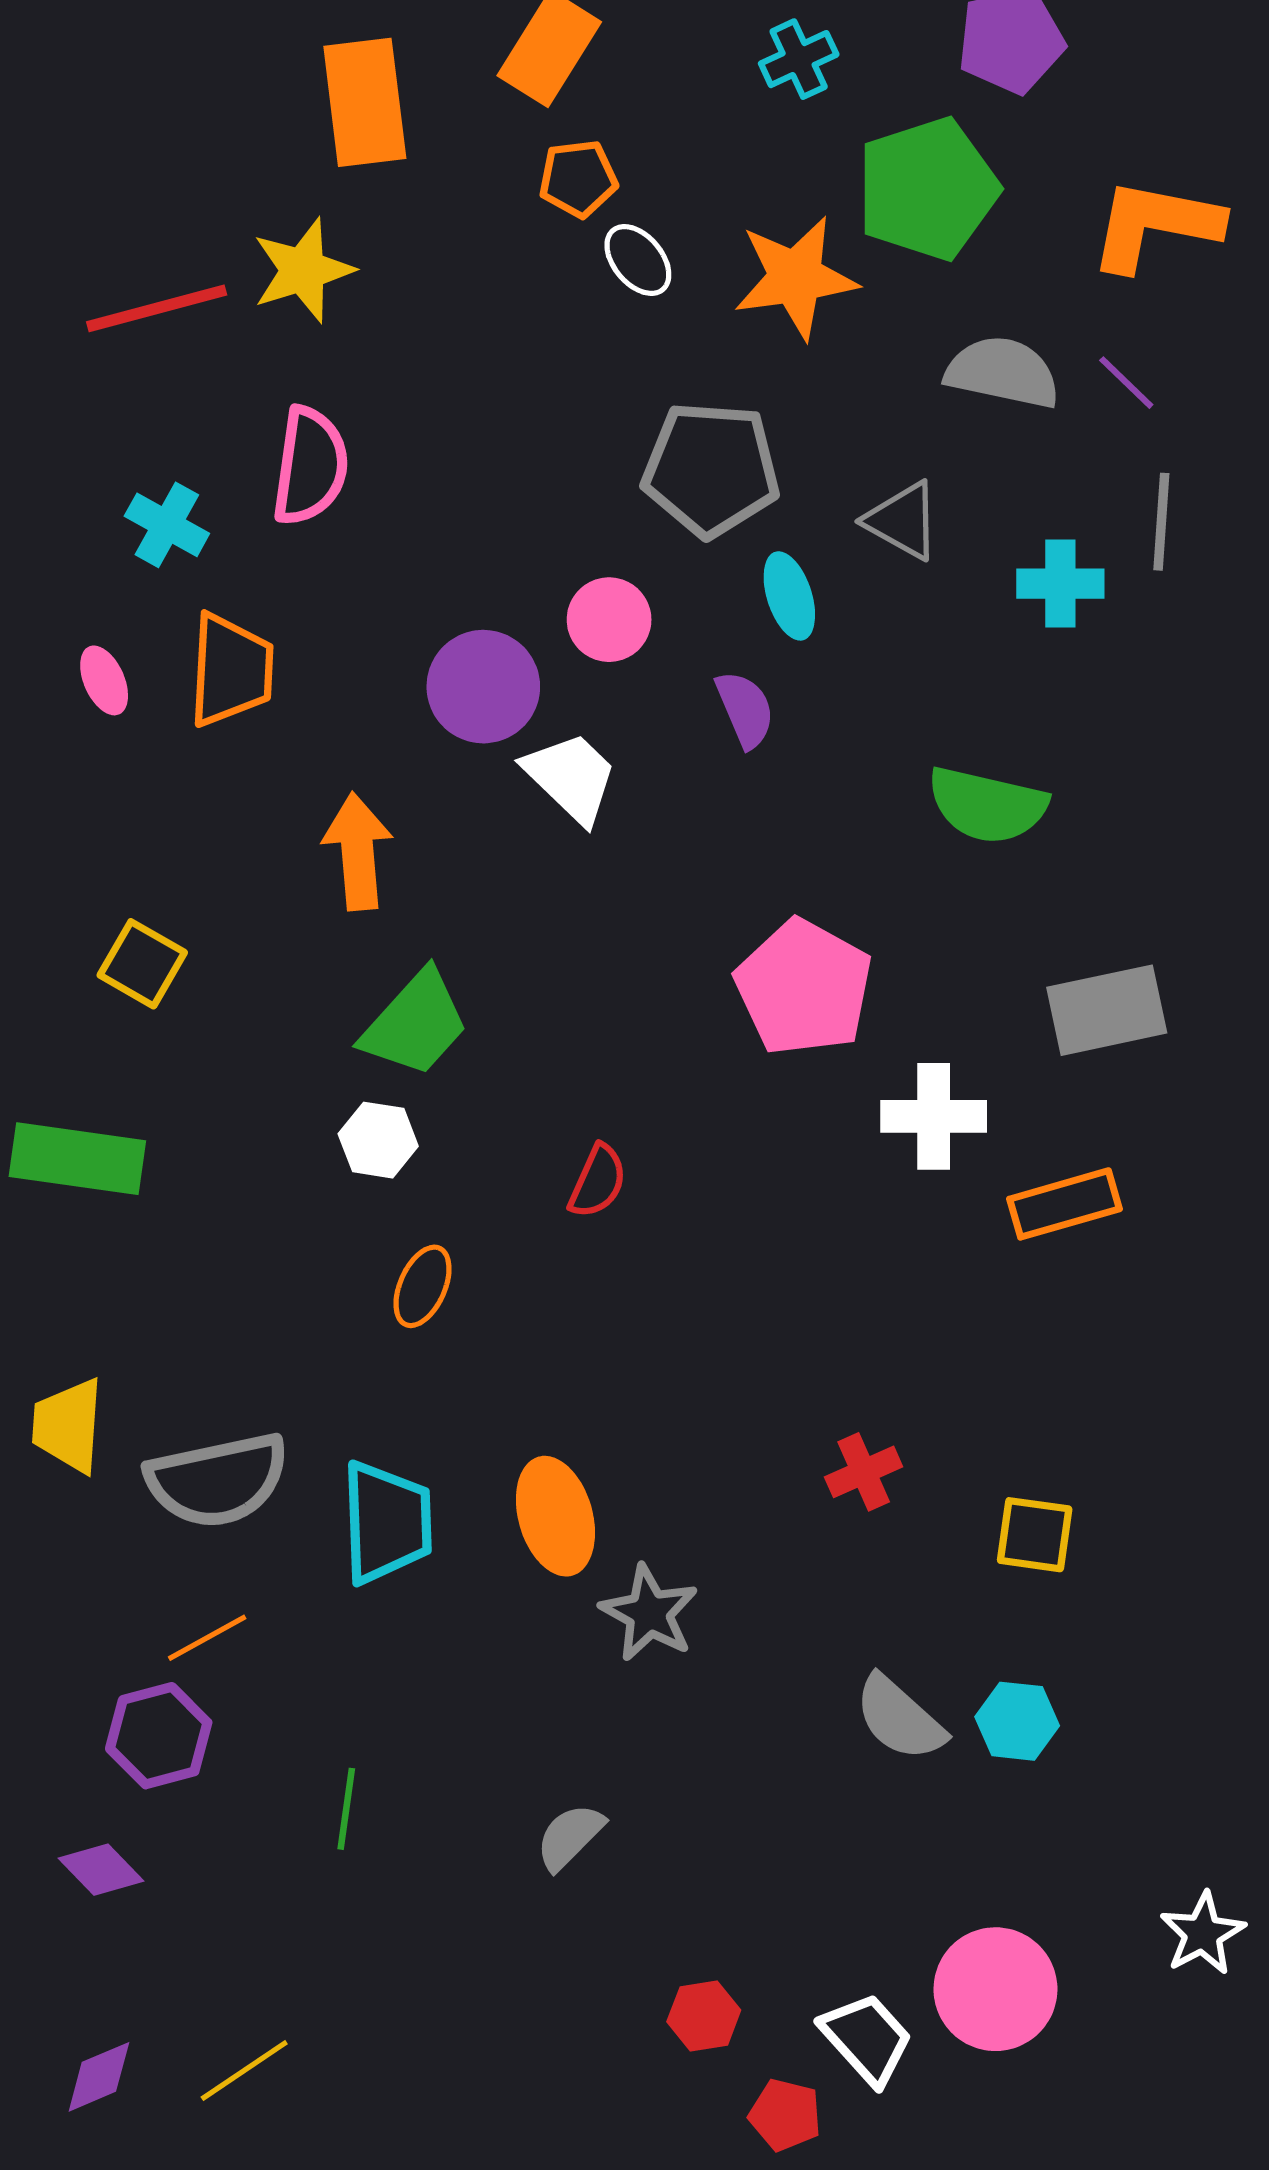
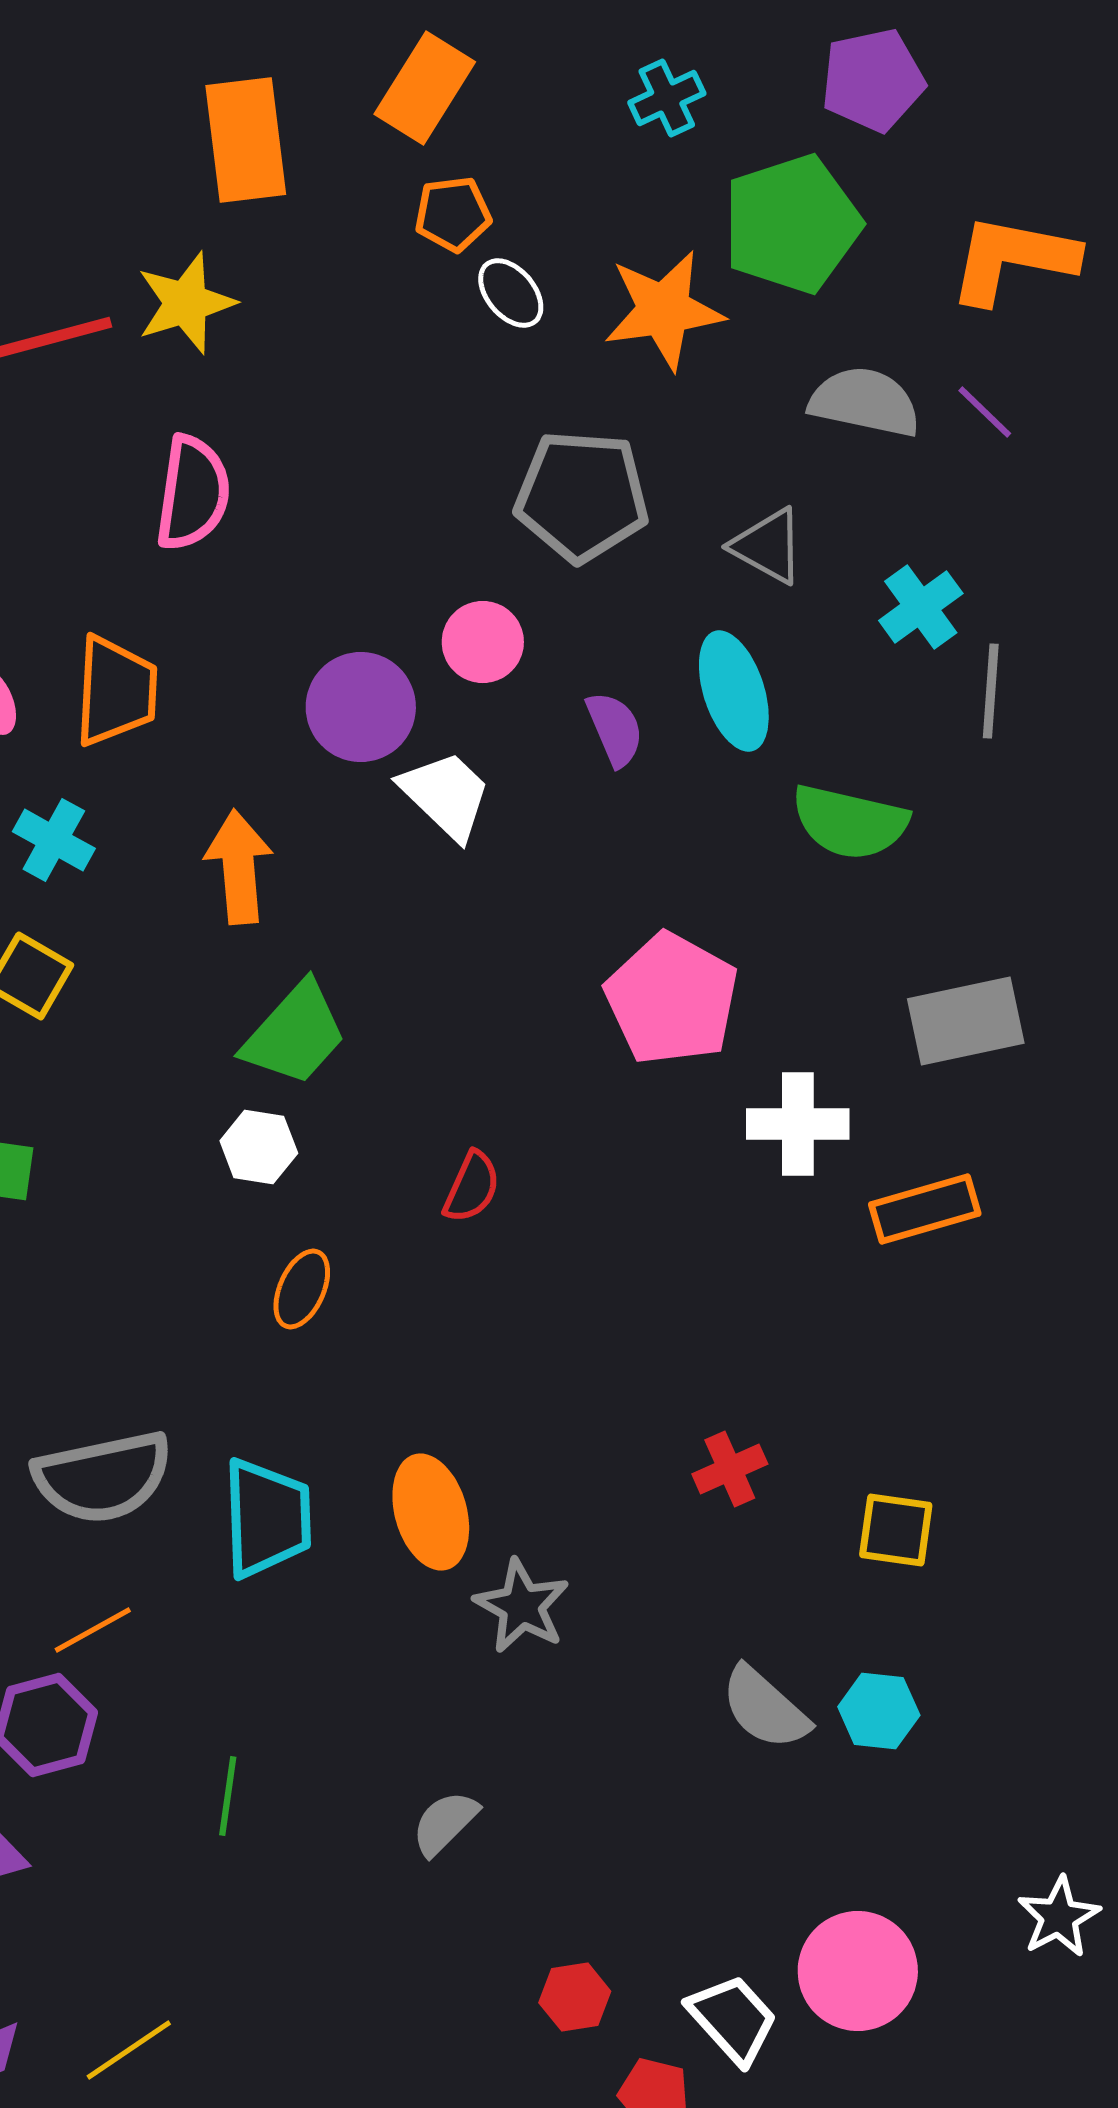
gray line: (1161, 522) -> (991, 691), moved
cyan cross: (167, 525) -> (54, 840), moved
cyan cross: (1060, 584) -> (921, 607), turned -36
cyan ellipse: (789, 596) -> (734, 691), moved, size x1.4

